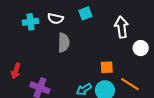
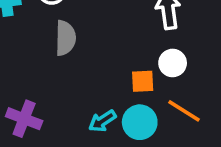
white circle: (141, 48) -> (173, 63), moved

